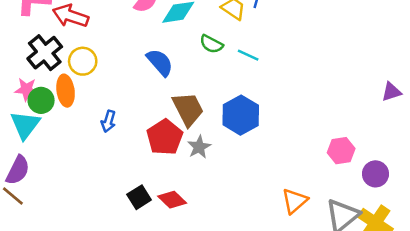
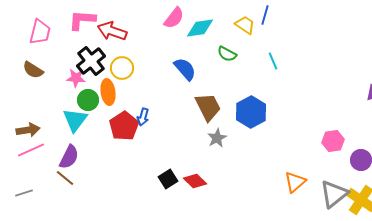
cyan line: (248, 55) -> (273, 61), moved, turned 42
pink star: (26, 89) -> (76, 78), moved
red pentagon: (165, 137) -> (124, 126), moved

